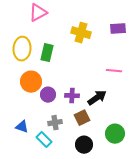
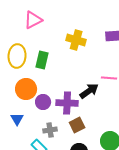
purple cross: (72, 96) -> (67, 103), size x1.5
black arrow: (97, 98) -> (89, 91), moved
blue triangle: (22, 127) -> (17, 119), moved, turned 40

